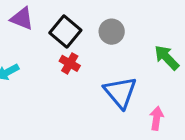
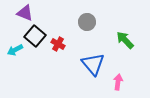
black square: (65, 32) -> (35, 36), moved

